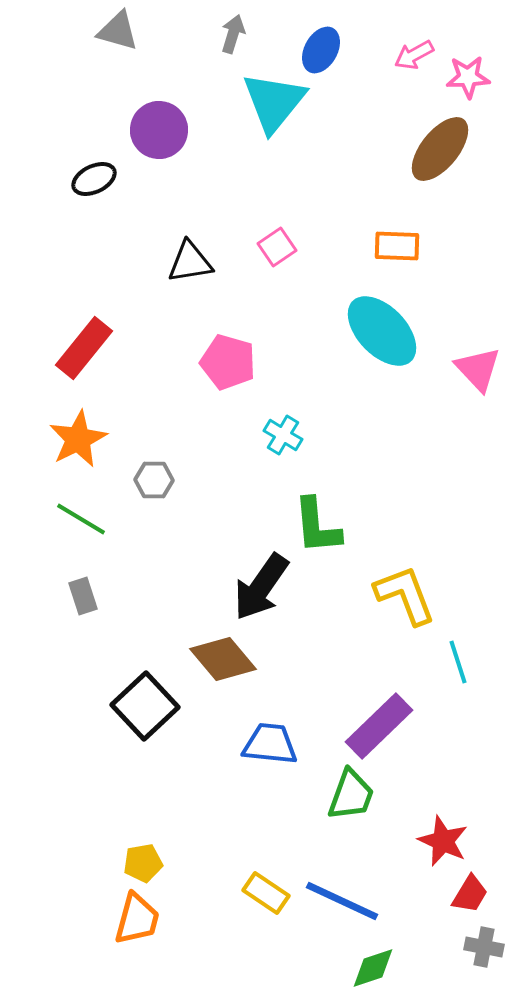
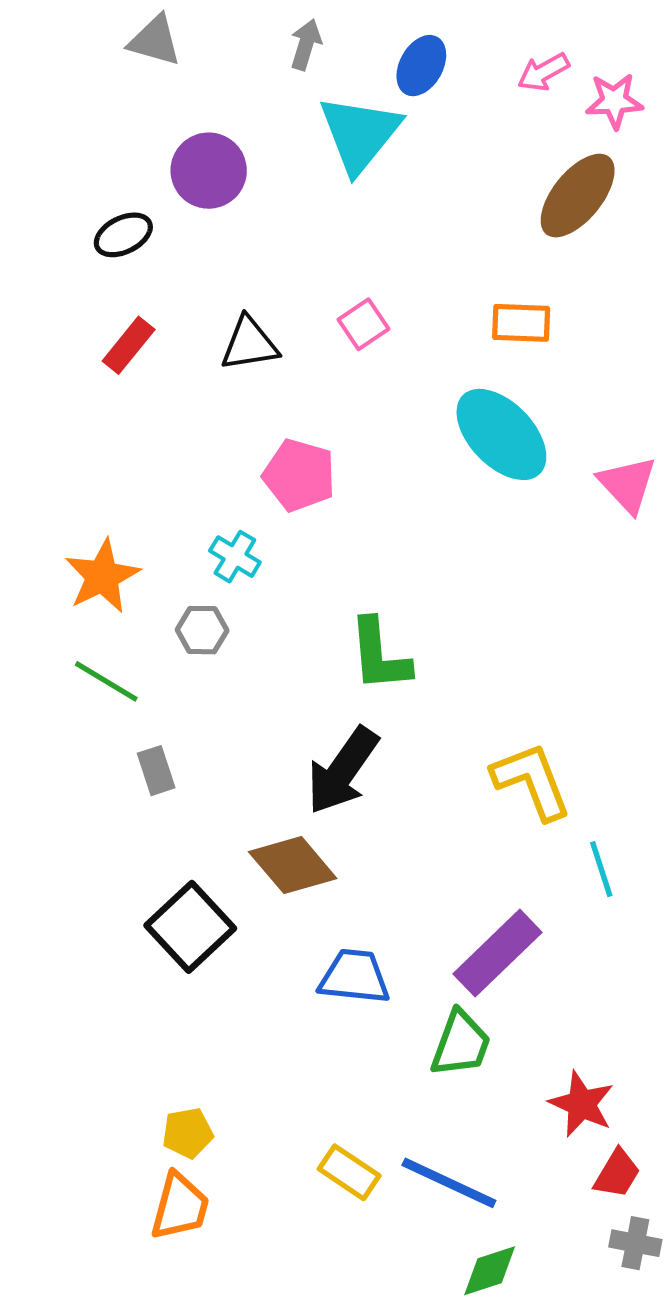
red rectangle: (84, 348) -> (129, 345), moved, size x0.7
cyan cross: (283, 435) -> (235, 557), moved
green L-shape: (317, 526) -> (379, 655), moved
gray rectangle: (83, 596) -> (156, 771), moved

